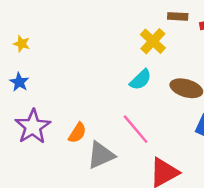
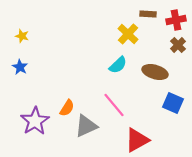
purple star: (33, 127) -> (35, 121), moved

